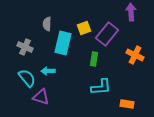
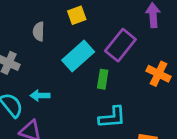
yellow square: (84, 28) -> (77, 15), moved
cyan rectangle: (63, 43) -> (78, 56), moved, turned 35

